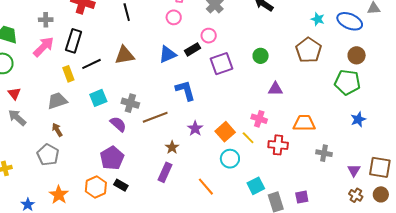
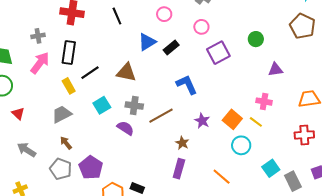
black rectangle: (193, 49) -> (171, 48), moved
blue triangle: (168, 54) -> (147, 42), moved
brown triangle: (125, 55) -> (126, 72), moved, turned 30
gray arrow: (17, 118) -> (27, 150), moved
red cross: (278, 145) -> (304, 135), moved
purple pentagon: (112, 158) -> (91, 168), moved

